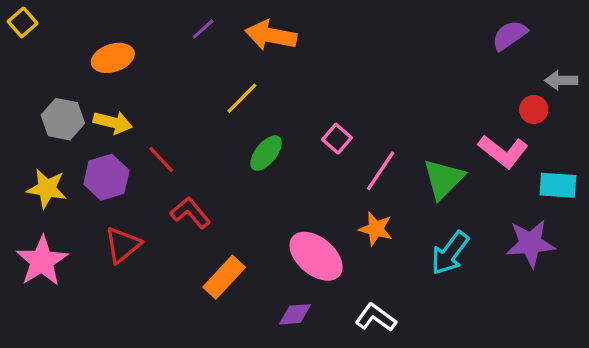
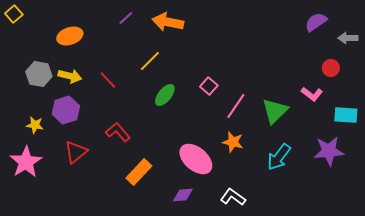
gray arrow: (561, 80) -> (348, 38), moved
pink L-shape: (503, 151) -> (312, 94), size x0.7
red line: (161, 159) -> (108, 80), moved
yellow star: (47, 189) -> (35, 125), moved, size x0.7

